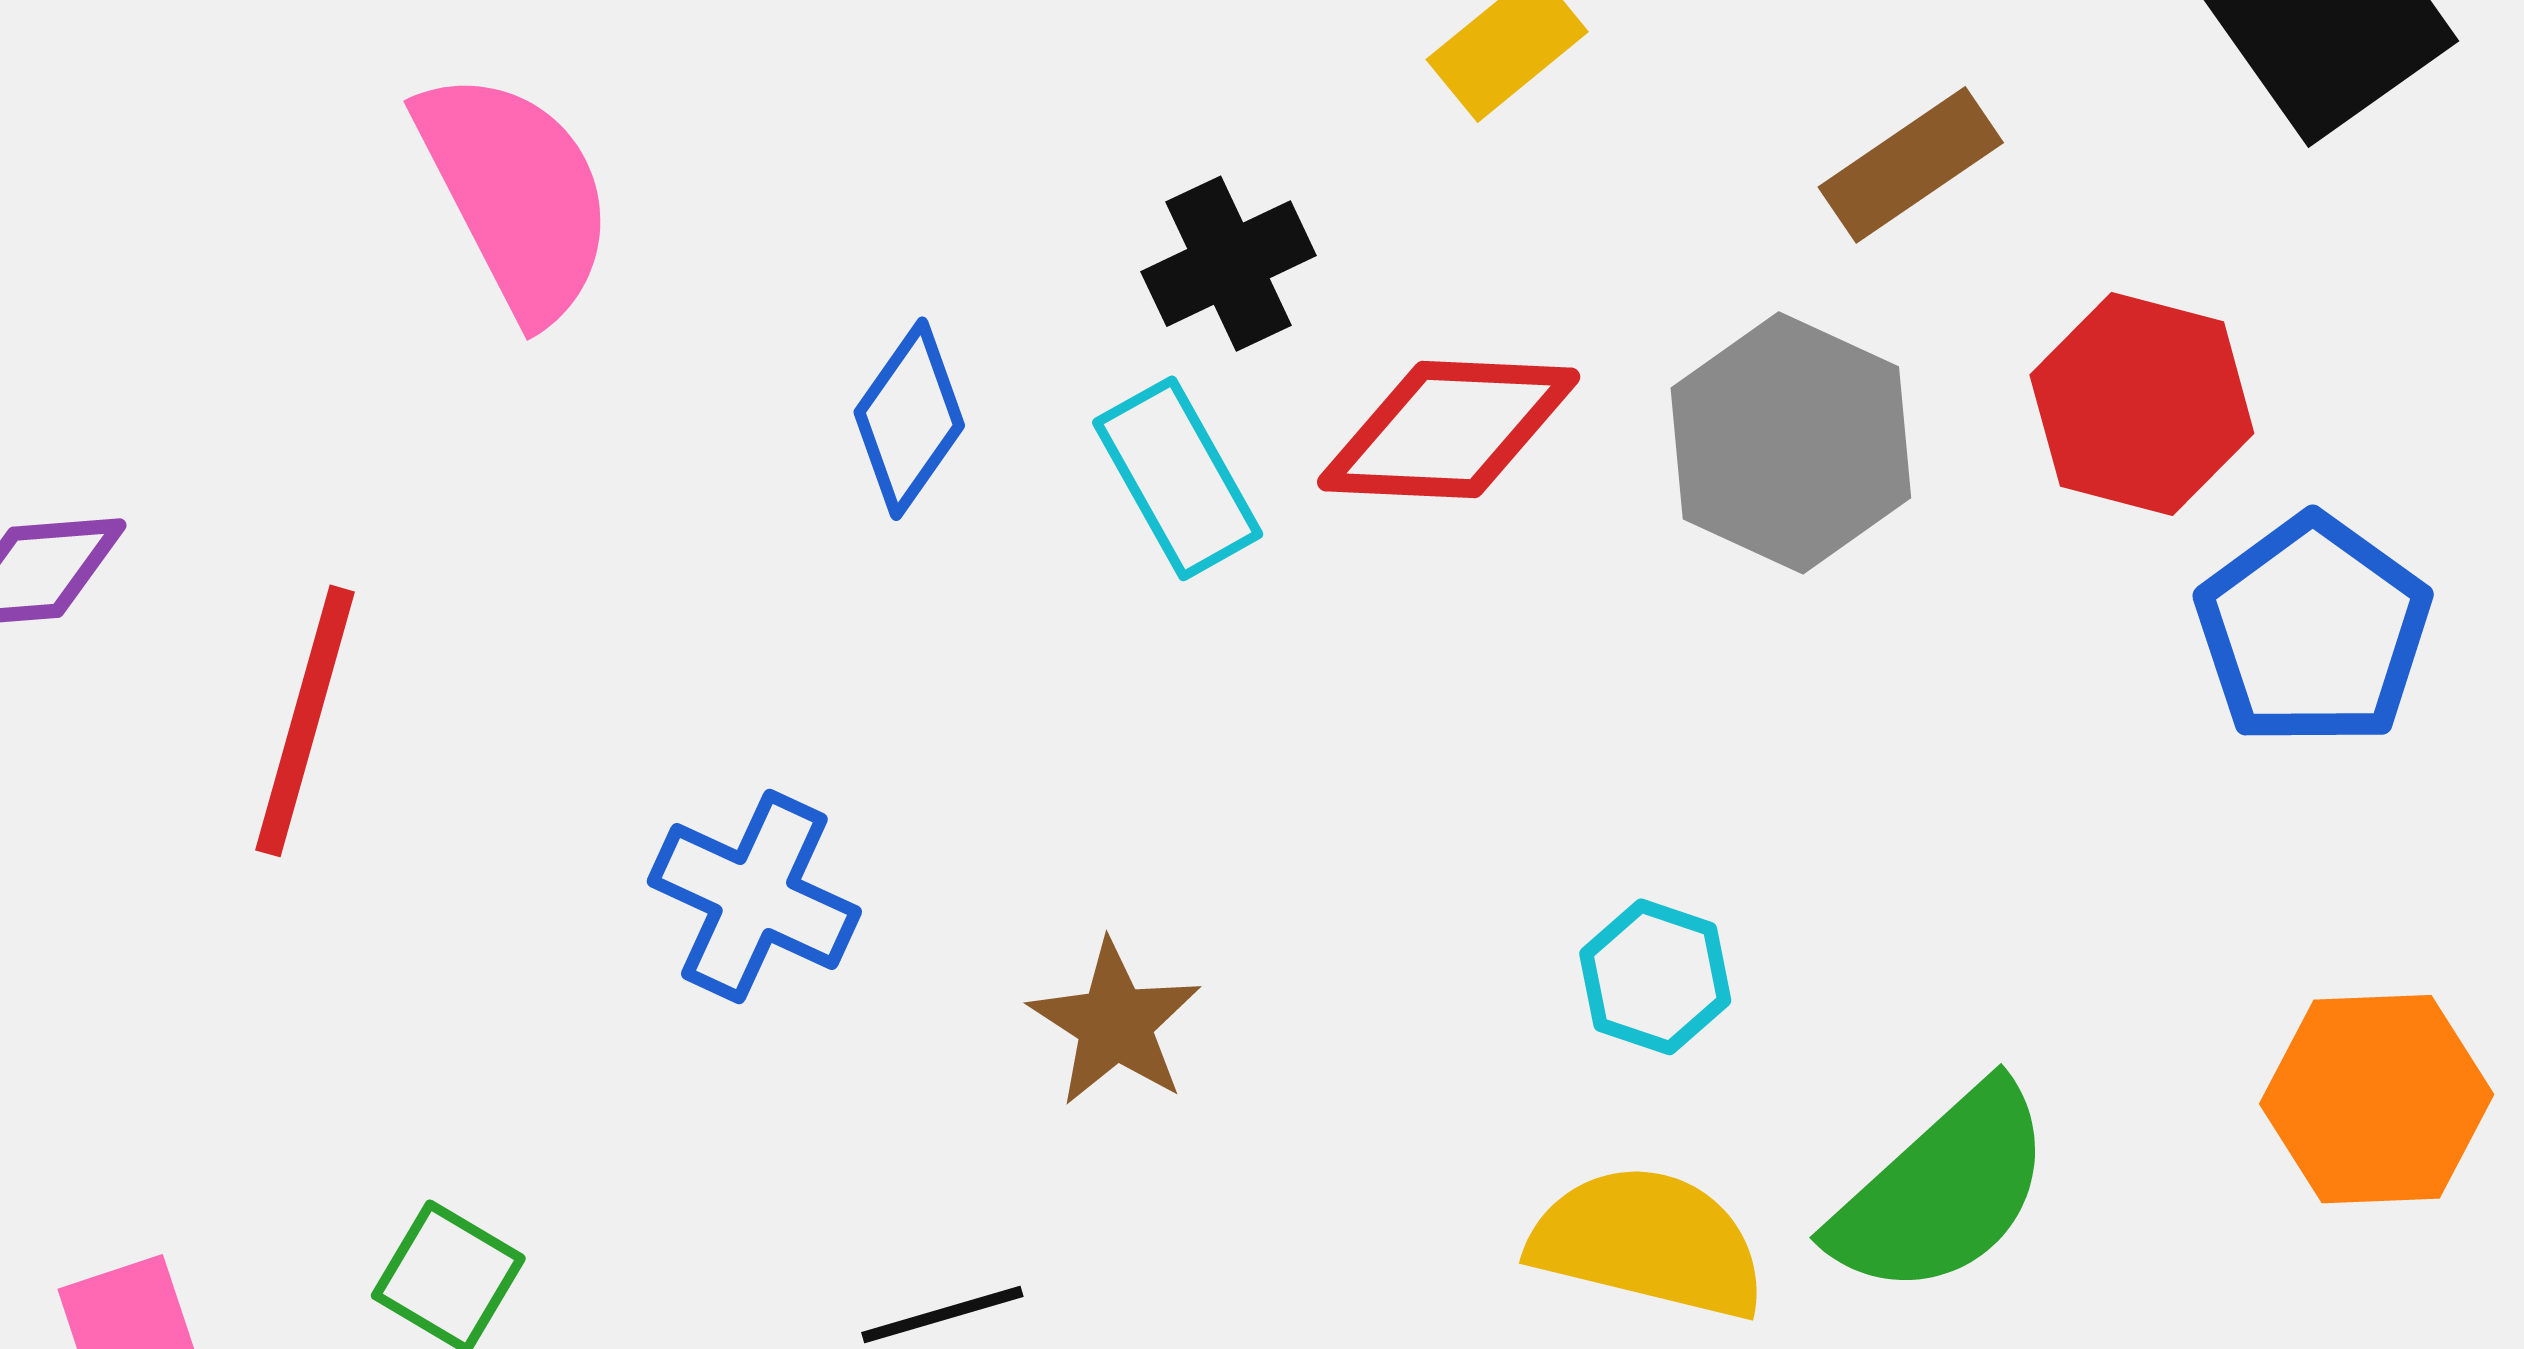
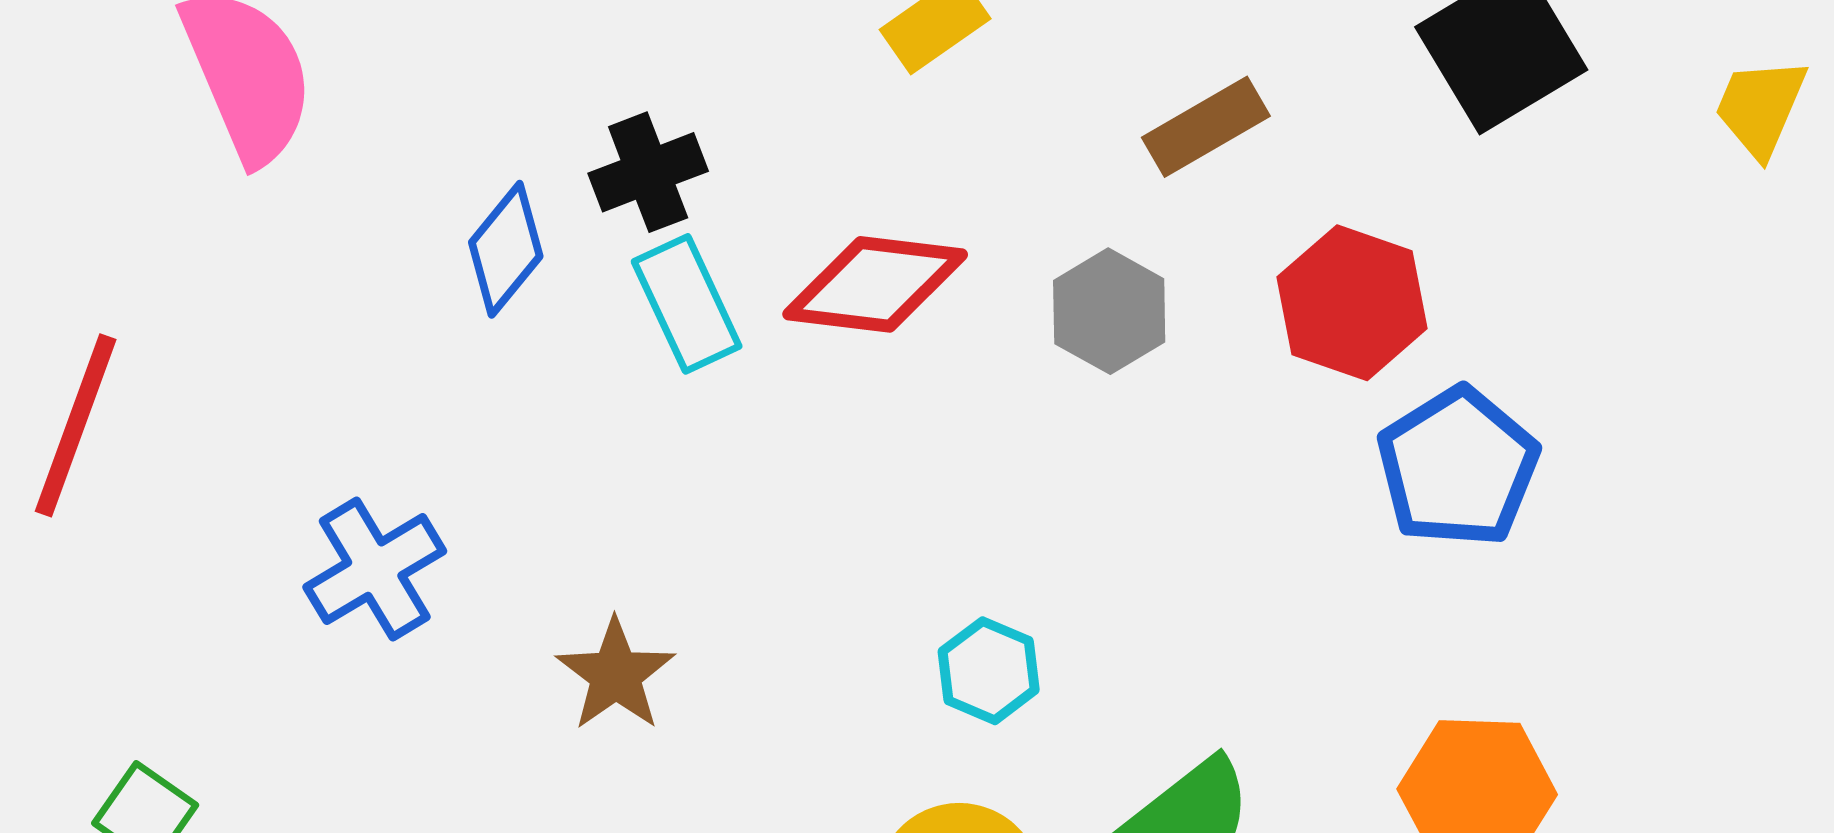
black cross: (1229, 264) -> (648, 172), moved
gray hexagon: (1791, 443) -> (1109, 311), size x0.7
blue cross: (754, 897) -> (375, 569), turned 30

